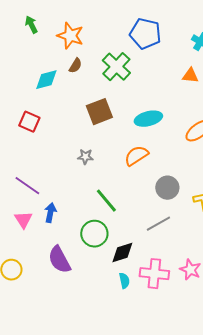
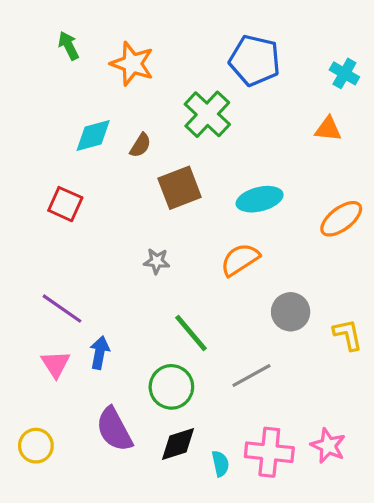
brown semicircle: (75, 66) -> (140, 145), moved
gray line: (158, 224) -> (251, 375), moved
black diamond: (122, 253) -> (178, 444), moved

